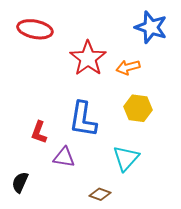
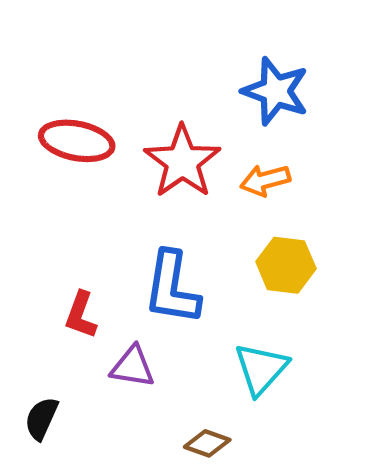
blue star: (151, 27) -> (276, 91), moved
red ellipse: (35, 29) -> (77, 141), moved

